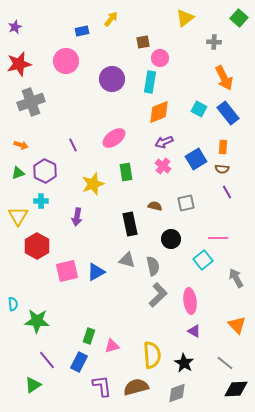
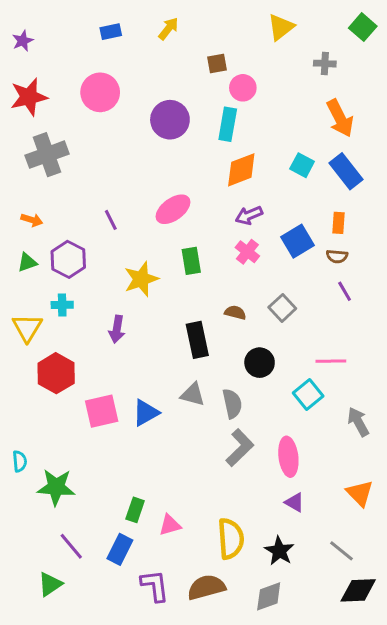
blue rectangle: (82, 31) -> (111, 32), moved
gray square: (186, 203) -> (282, 308), turned -30

